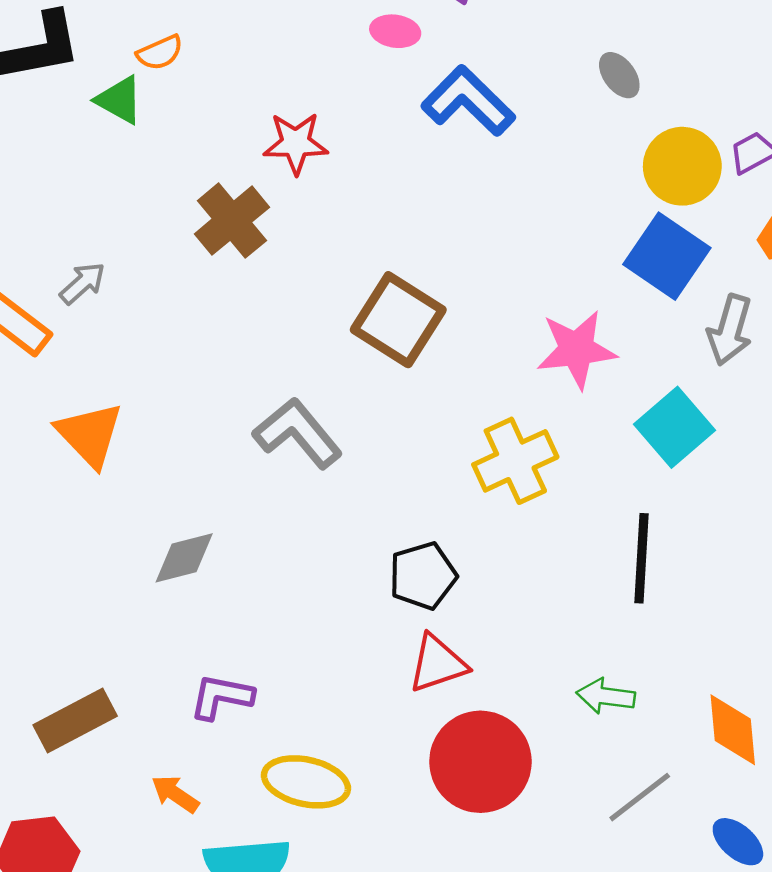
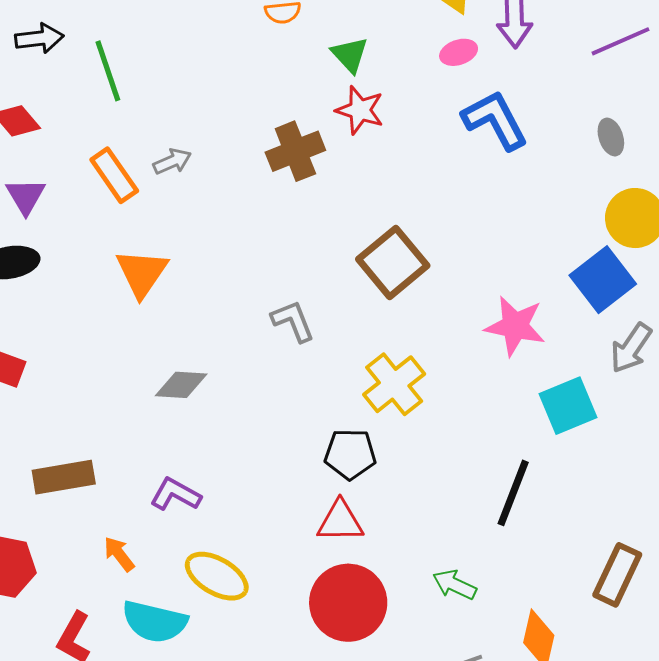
pink ellipse: (395, 31) -> (459, 52), turned -45
green triangle: (119, 100) -> (350, 55), moved
gray L-shape: (298, 433) -> (293, 321), size x0.7
yellow cross: (515, 461) -> (394, 384), moved, turned -32

